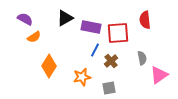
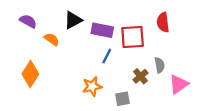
orange semicircle: (34, 37) -> (52, 39), moved, turned -112
brown cross: (111, 61) -> (140, 76), moved
orange diamond: (49, 66) -> (30, 74), moved

